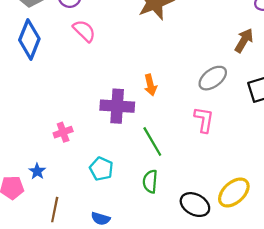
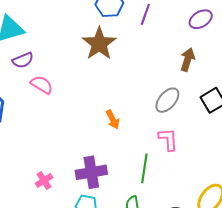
purple cross: (117, 106) -> (91, 172), moved
green line: (152, 141) -> (144, 168), moved, turned 52

